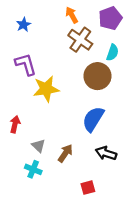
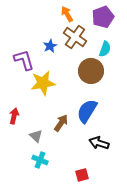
blue star: (24, 25) -> (50, 46), moved
brown arrow: (65, 153) -> (61, 123), moved
cyan cross: (33, 169) -> (40, 160), moved

